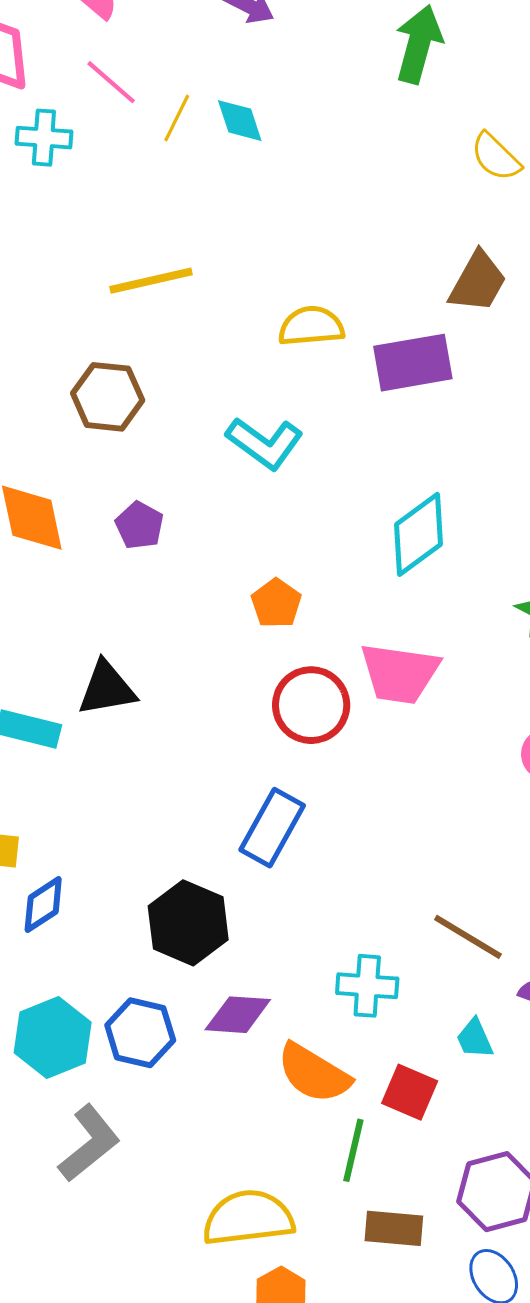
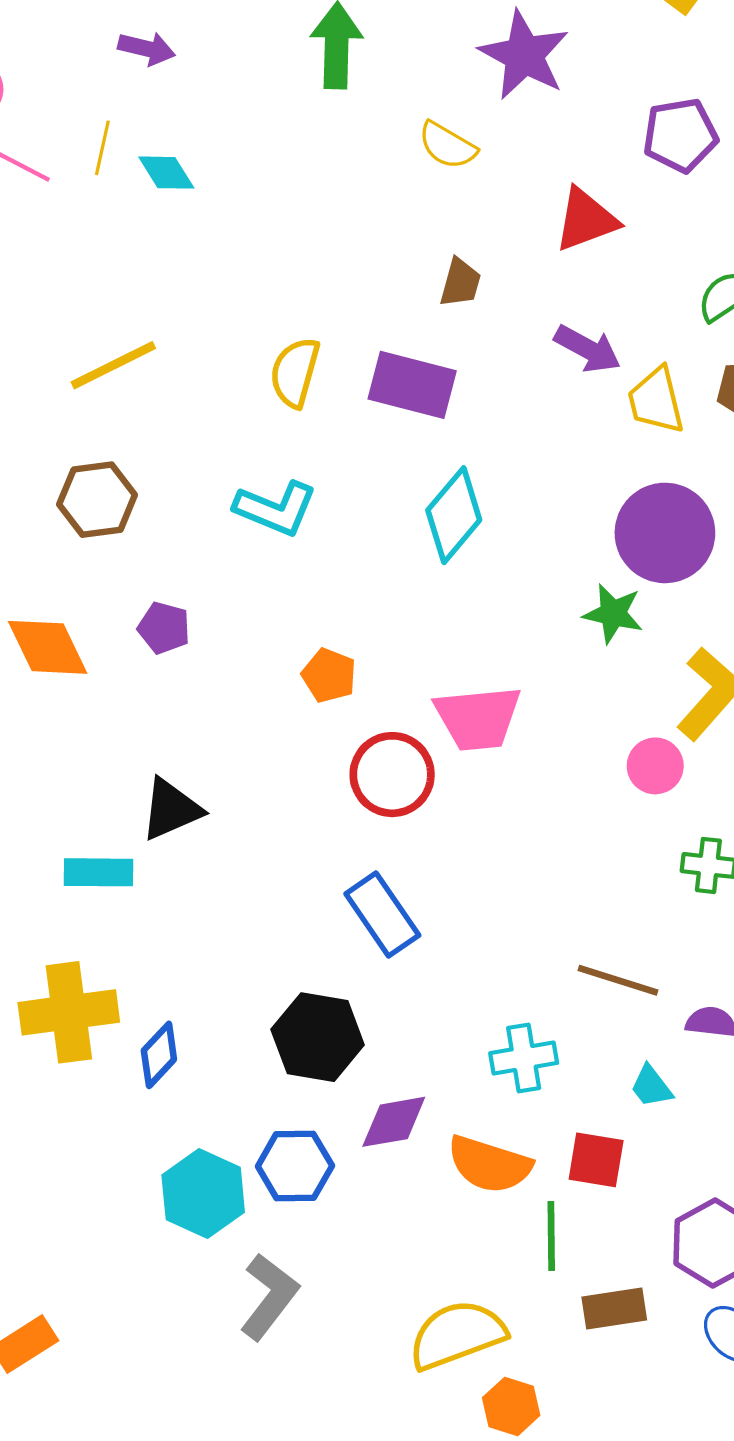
yellow line: (177, 118) -> (102, 148), moved
brown trapezoid: (478, 282) -> (460, 283), size x0.7
yellow semicircle: (311, 326) -> (295, 372), turned -56
purple rectangle: (413, 363) -> (412, 385), turned 38
cyan diamond: (419, 534) -> (454, 515), moved
blue rectangle: (272, 828) -> (382, 915), turned -50

